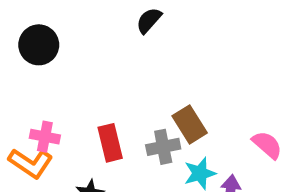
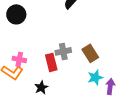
gray cross: (163, 147) -> (63, 51), moved

